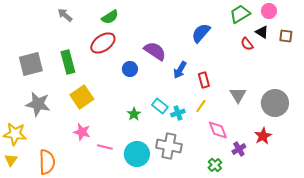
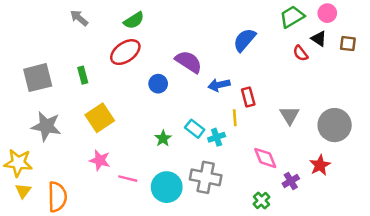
green rectangle: (68, 62) -> (83, 75), size x0.6
blue arrow: (180, 70) -> (219, 85), turned 48
yellow line: (201, 106) -> (235, 118), moved, turned -40
yellow triangle: (11, 160) -> (23, 191), moved

